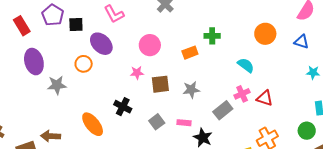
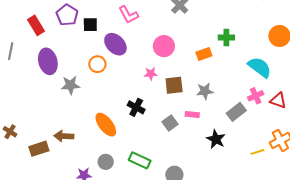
cyan semicircle: (246, 65) -> (260, 67), size x1.4
pink rectangle: (184, 123) -> (192, 115), moved

